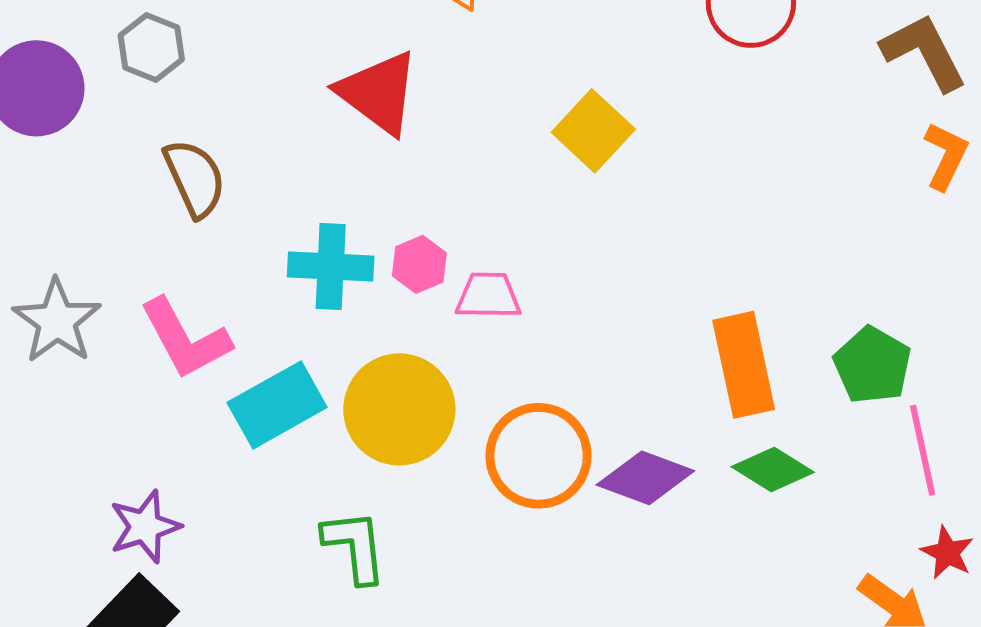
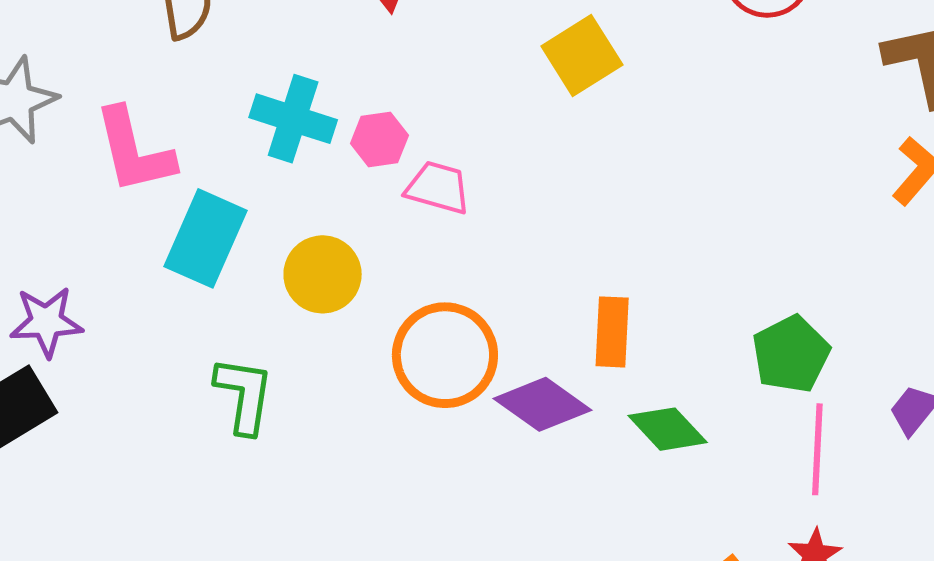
orange rectangle: (744, 365) -> (612, 332), moved, size x0.7
cyan rectangle: (277, 405) -> (206, 238), turned -52
yellow circle: (399, 409) -> (323, 274), size x0.7

